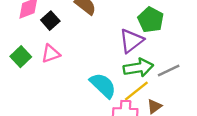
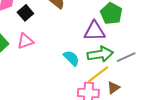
purple triangle: (131, 41) -> (95, 31), turned 35
cyan semicircle: (103, 85) -> (71, 58), moved, size x0.7

